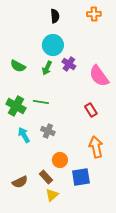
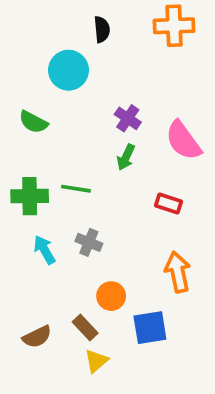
orange cross: (94, 14) -> (174, 26), size x1.5
cyan circle: (53, 45) -> (69, 70), moved
green arrow: (47, 68) -> (126, 157), moved
green cross: (16, 106) -> (30, 196), turned -30
red rectangle: (91, 110) -> (168, 203), turned -40

